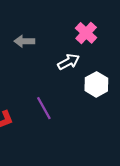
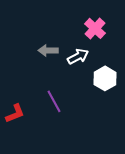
gray arrow: (24, 41) -> (48, 50), moved

